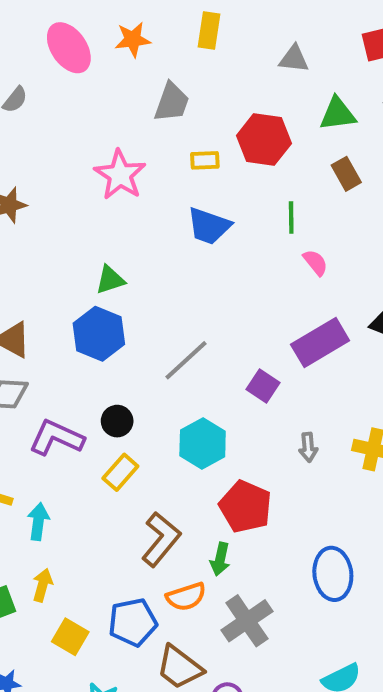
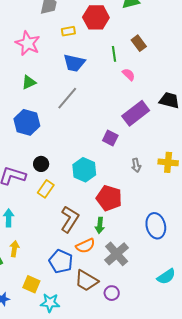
brown rectangle: (346, 174) -> (139, 43), moved
green triangle: (110, 280) -> (29, 82), moved
gray line: (186, 360) -> (67, 98), moved
blue pentagon: (133, 622) -> (61, 261), turned -30
yellow square: (70, 637) -> (31, 284), moved

